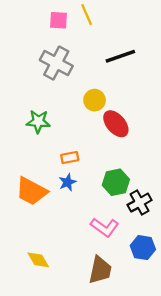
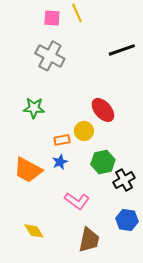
black line: (120, 56) -> (122, 50), moved
yellow circle: (95, 100) -> (84, 131), moved
pink L-shape: (105, 227) -> (77, 201), moved

